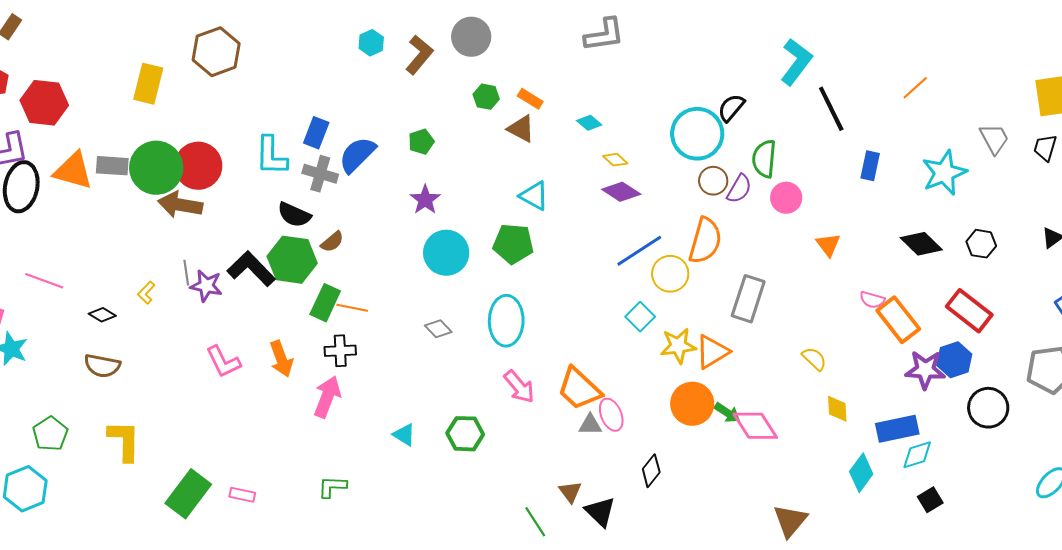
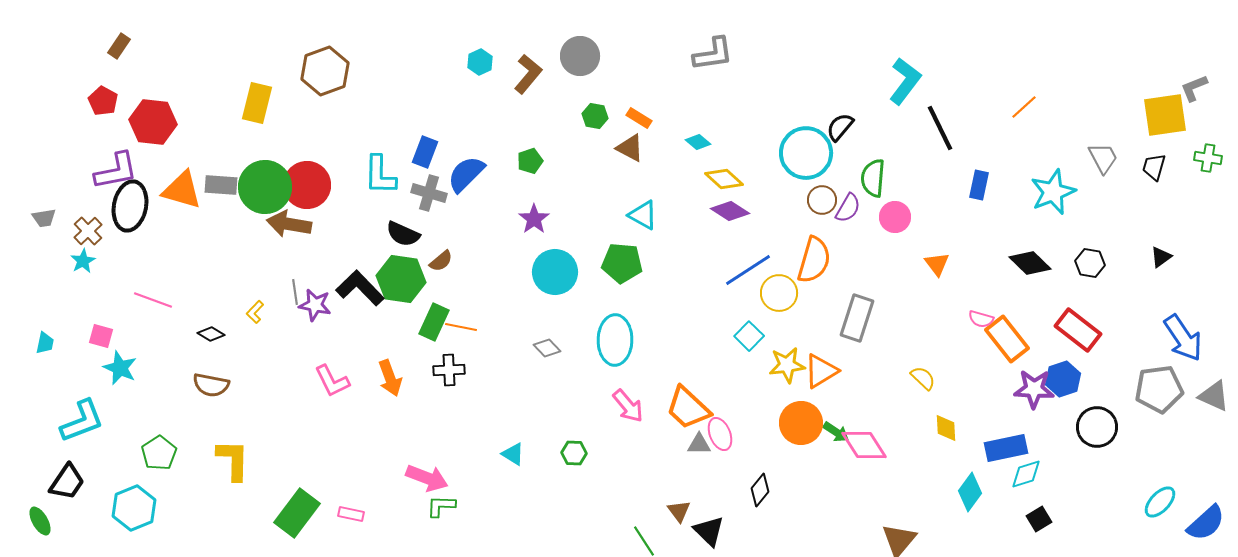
yellow diamond: (615, 160) -> (724, 179), size x1.5
pink arrow: (327, 397) -> (427, 478), moved, turned 90
green hexagon: (465, 434) -> (574, 453), size x0.7

